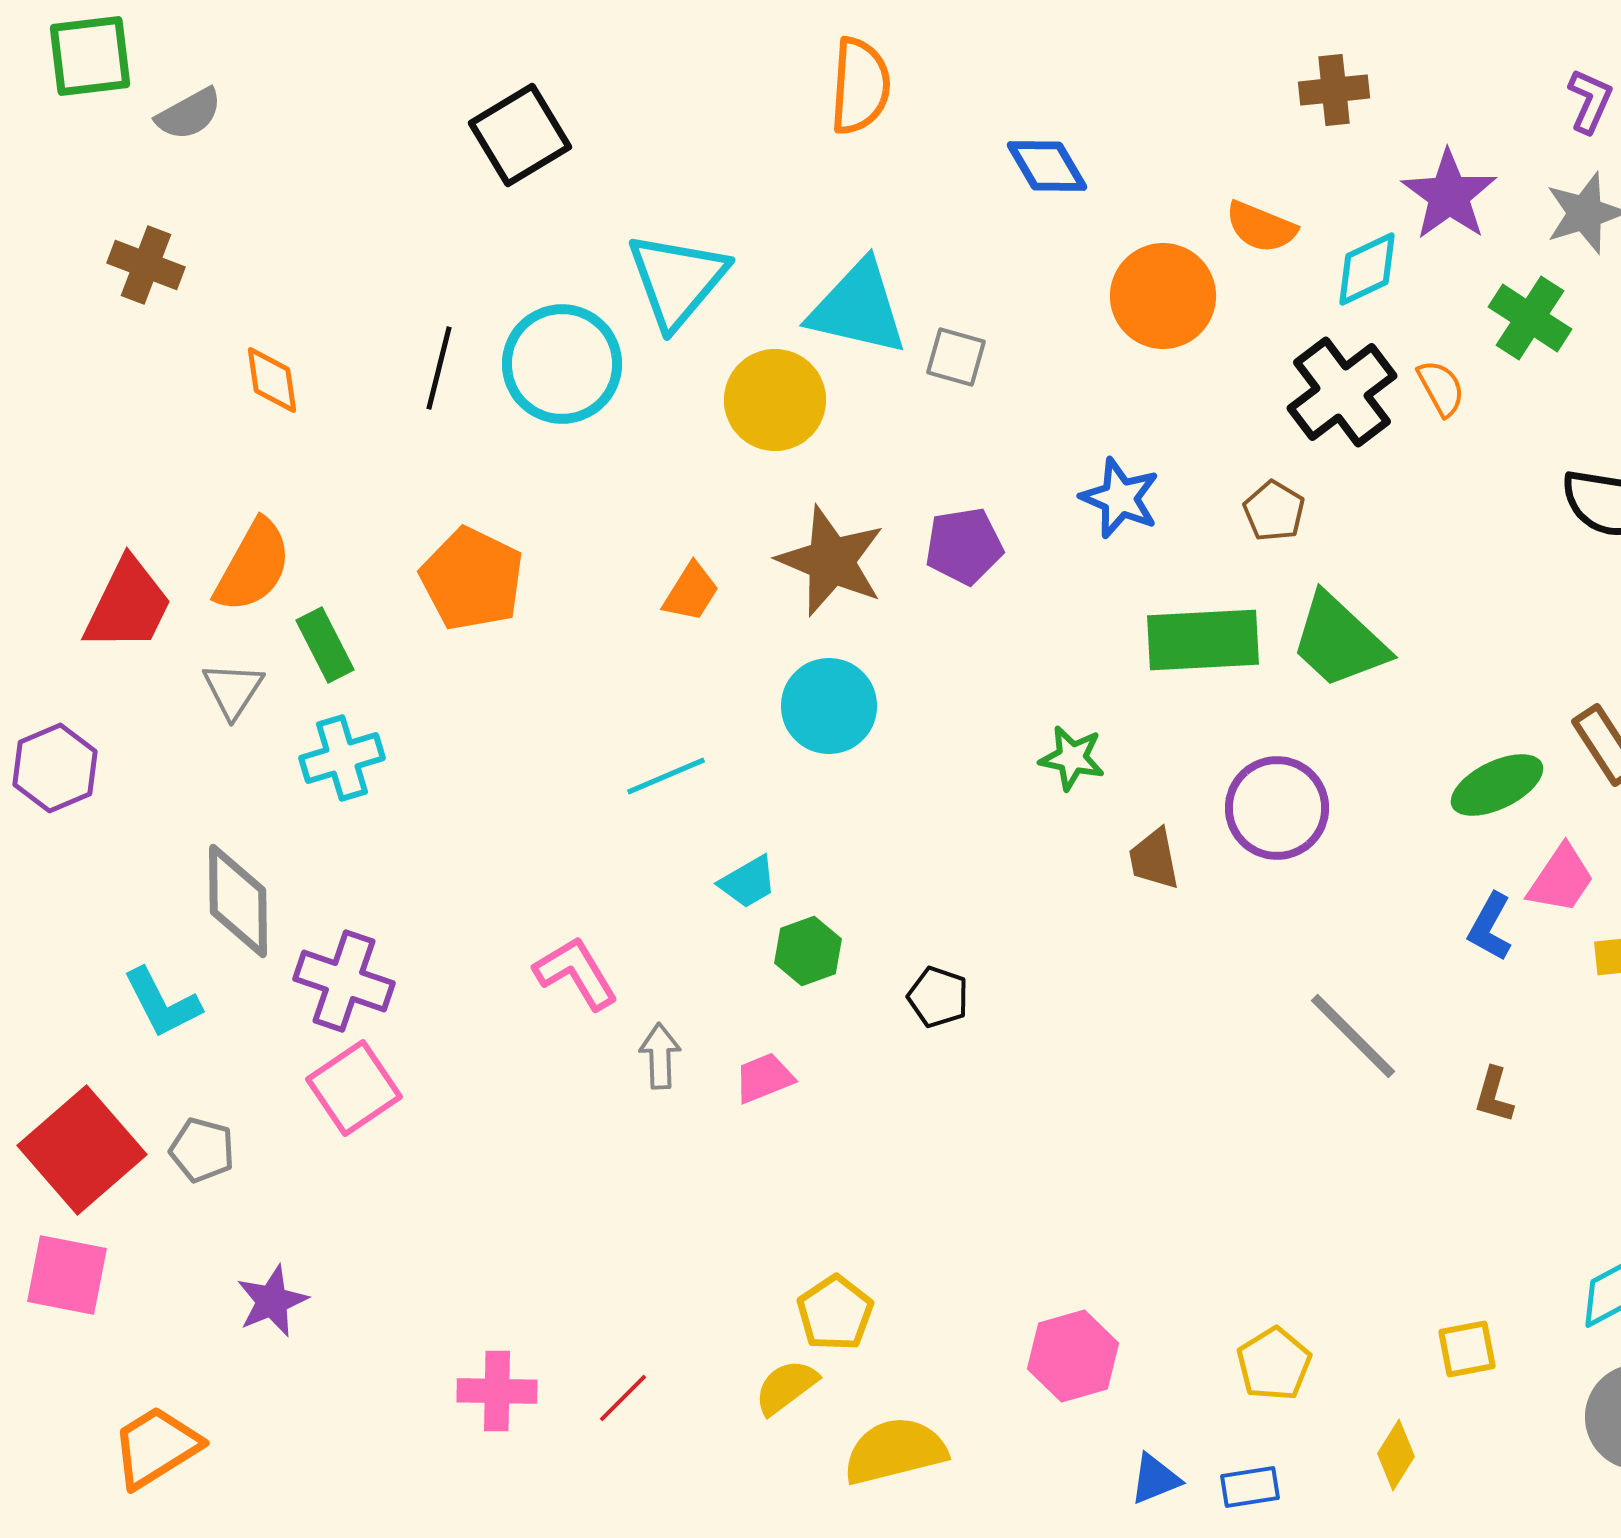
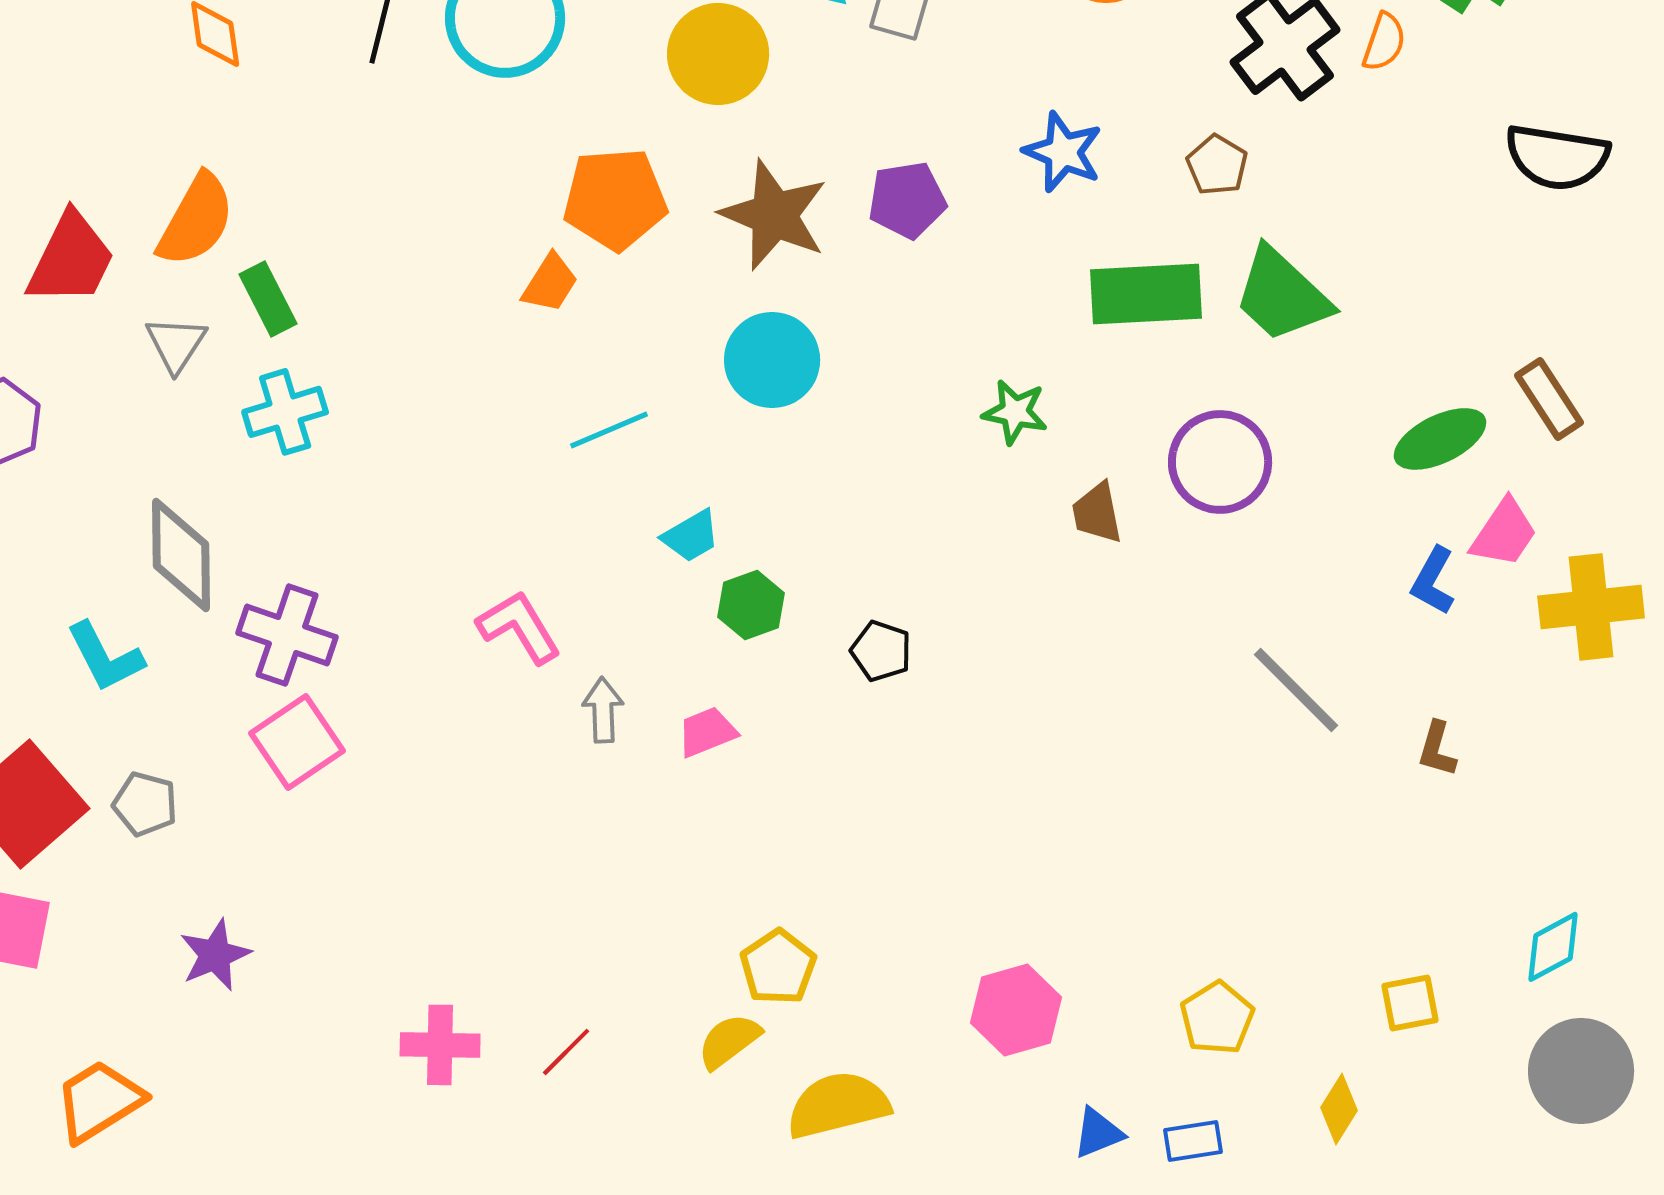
orange semicircle: (1441, 388) -> (1384, 42), turned 48
orange pentagon: (472, 579) -> (615, 199), moved, turned -30
orange trapezoid: (691, 592) -> (550, 283), moved

